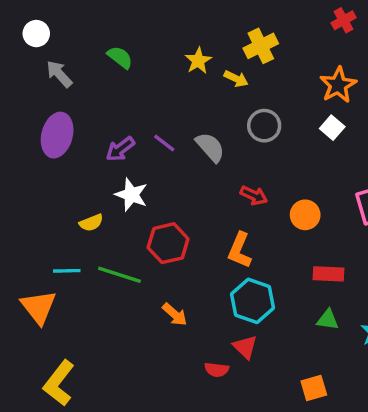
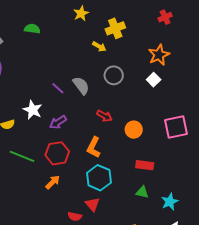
green semicircle: (120, 57) -> (32, 29), turned -35
yellow star: (198, 61) -> (81, 13), moved
purple line: (164, 143) -> (58, 88), moved
purple arrow: (120, 149) -> (58, 122), moved
red hexagon: (168, 243) -> (57, 153), moved
orange arrow: (175, 314) -> (53, 182), turned -91

